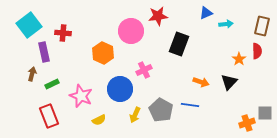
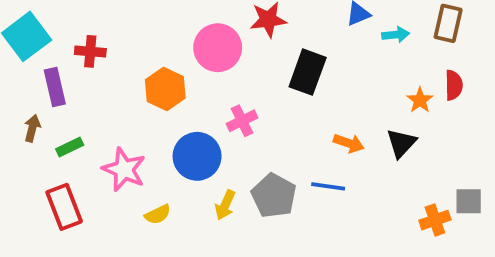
brown rectangle: (262, 26) -> (448, 23), moved

